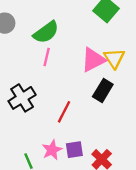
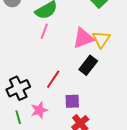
black cross: (22, 98) -> (18, 88), moved
purple square: (74, 150) -> (72, 101), moved

